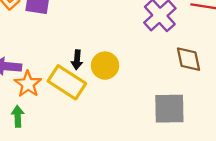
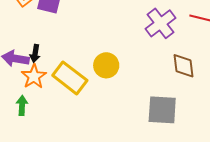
black arrow: (77, 60) -> (35, 53), moved

